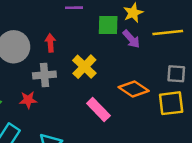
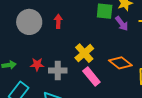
yellow cross: (84, 67) -> (84, 53), moved
gray cross: (44, 75) -> (58, 71), moved

